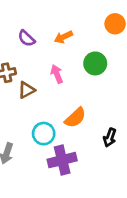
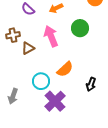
pink arrow: (57, 74) -> (51, 36), size x1.5
purple cross: (62, 160) -> (55, 101), turned -30

